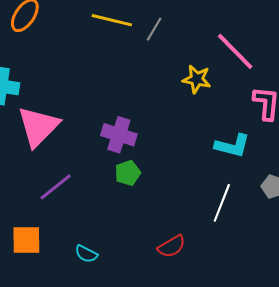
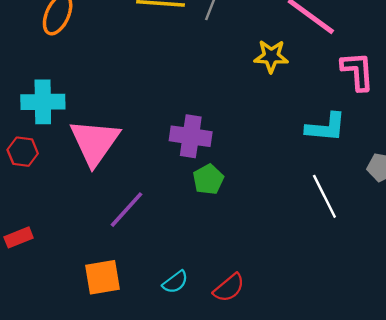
white line: (222, 203) -> (324, 196), turned -39
red semicircle: (172, 246) -> (229, 288), moved
cyan semicircle: (86, 254) -> (175, 282), turned -55

